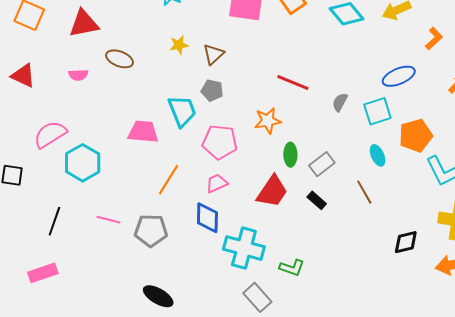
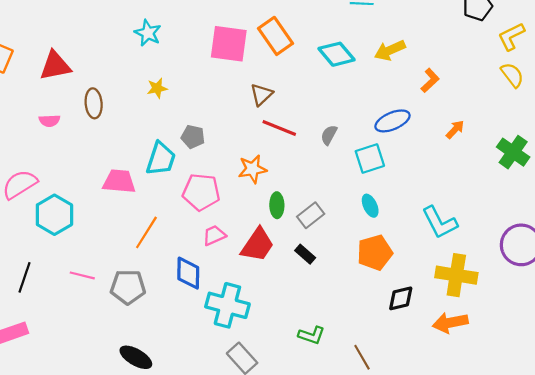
brown triangle: (213, 54) -> (261, 95), moved
brown ellipse: (120, 59) -> (94, 103), turned 64
gray semicircle: (340, 102) -> (329, 135), moved
cyan trapezoid: (182, 111) -> (161, 159), turned 40
orange pentagon: (416, 136) -> (375, 253), moved
pink trapezoid: (217, 183) -> (214, 235), moved
brown line: (364, 192) -> (362, 357), moved
green L-shape: (292, 268) -> (312, 335), moved

